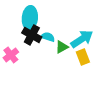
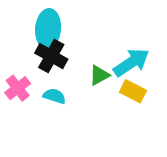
cyan semicircle: (48, 37) -> (54, 96), moved
yellow rectangle: (83, 57) -> (133, 91), turned -42

